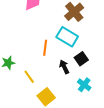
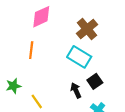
orange line: (45, 48) -> (31, 50), moved

